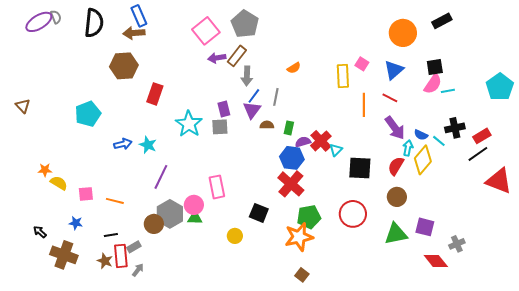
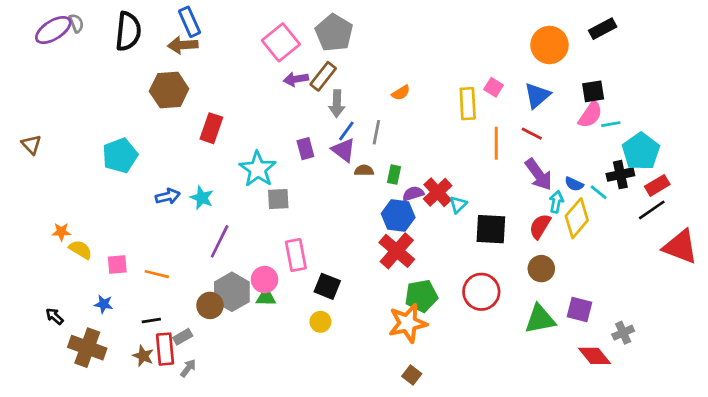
cyan pentagon: (500, 87) -> (641, 151), moved
purple triangle: (252, 110) -> (344, 150), turned -30
gray square: (220, 127) -> (278, 199), moved
black square: (259, 213) -> (327, 286), moved

